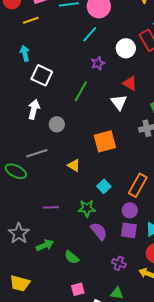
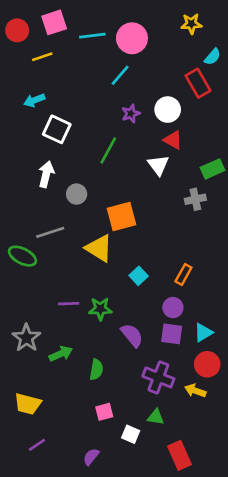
white circle: (126, 48) -> (168, 110), moved
cyan arrow: (25, 53) -> (34, 100), turned -98
orange square: (105, 141) -> (121, 216), moved
yellow triangle: (74, 165) -> (99, 248), size x1.6
orange rectangle: (138, 185) -> (183, 275), size x0.7
green star: (87, 208) -> (100, 309), moved
green semicircle: (72, 257) -> (96, 370), turned -119
purple cross: (119, 263) -> (158, 377), size x1.6

